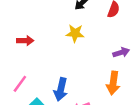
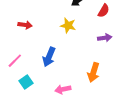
purple arrow: (121, 52) -> (105, 38), moved
blue arrow: (61, 89) -> (49, 57), moved

